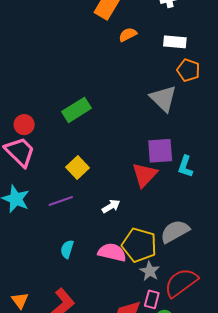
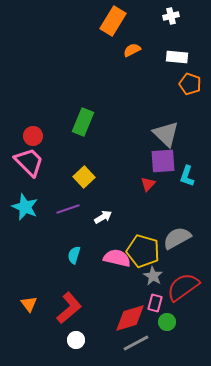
gray triangle: (163, 98) -> (166, 134), moved
green rectangle: (76, 110) -> (83, 122), turned -36
red triangle: (144, 175) -> (148, 184), size x0.6
white arrow: (111, 206) -> (103, 217), moved

